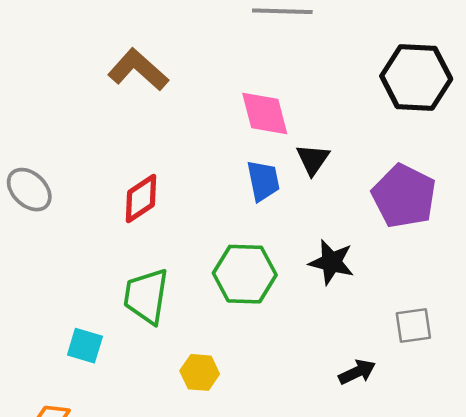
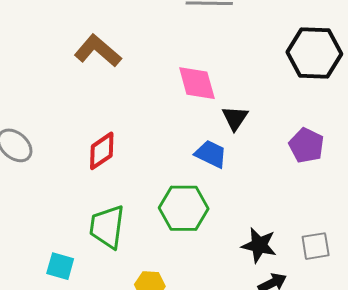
blue trapezoid: (263, 181) -> (211, 154), moved, turned -52
purple pentagon: (404, 196) -> (306, 145), size x0.7
black star: (331, 262) -> (259, 245), moved

